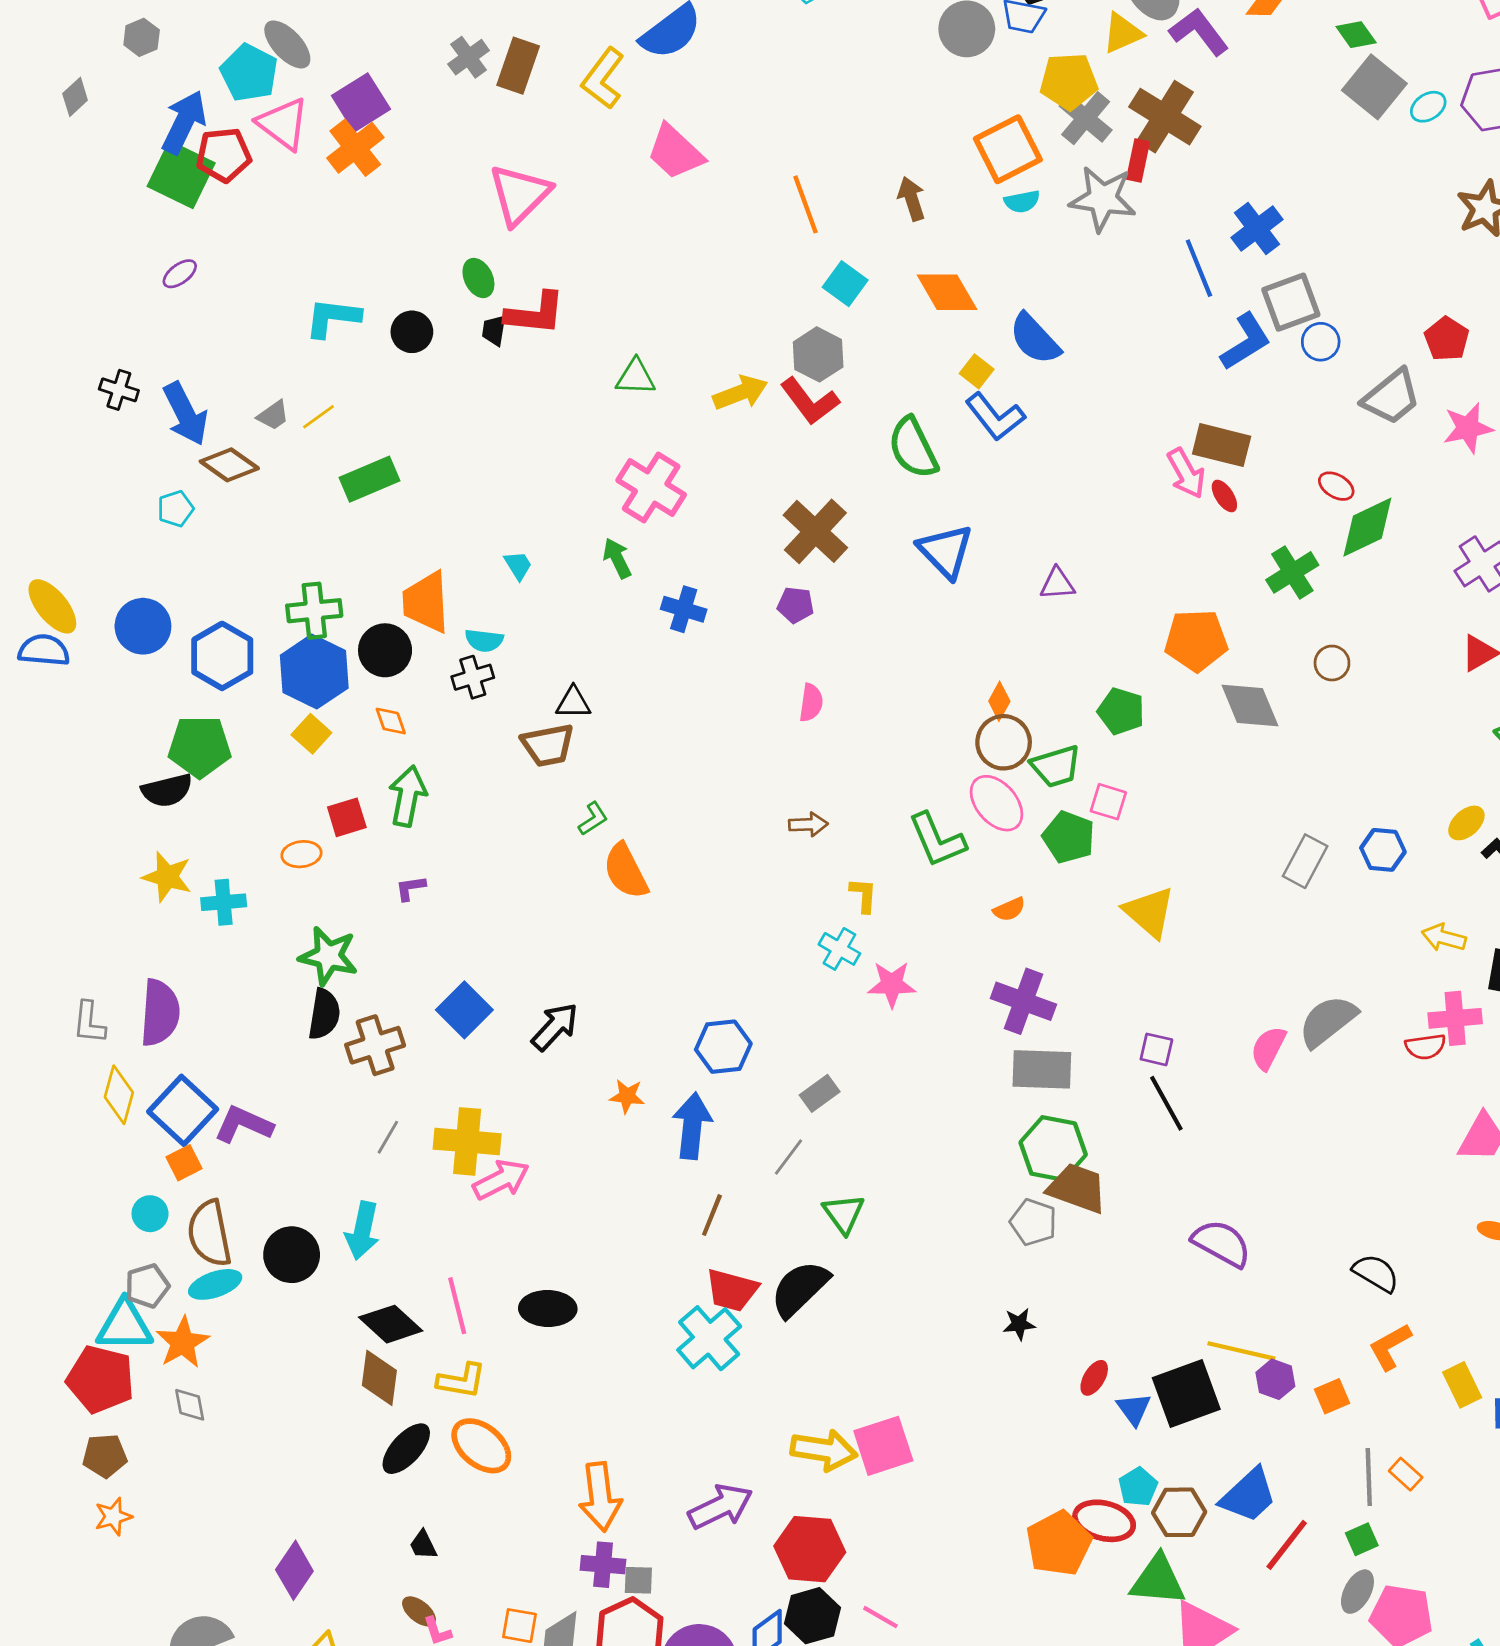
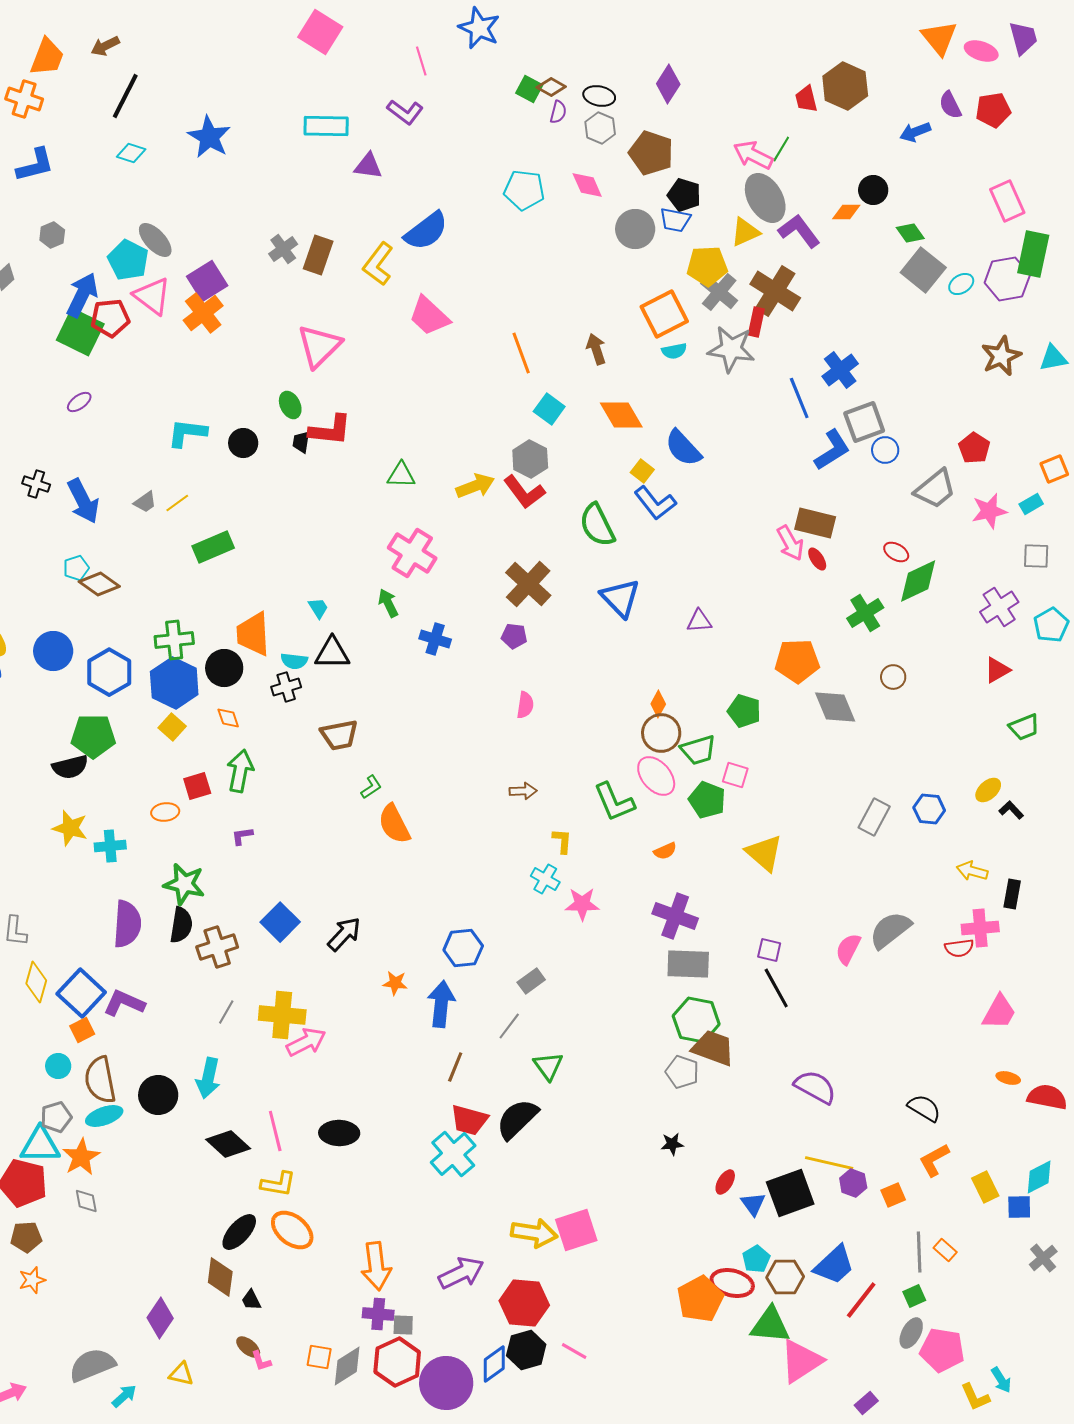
brown diamond: (229, 465) -> (99, 584), moved
black triangle: (573, 703) -> (332, 653), moved, size x1.4
purple semicircle: (160, 1013) -> (127, 924), moved
brown diamond: (379, 1378) -> (220, 1277), moved

